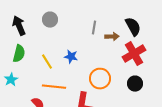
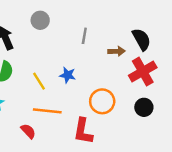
gray circle: (50, 20) -> (40, 20), moved
gray line: (94, 28) -> (84, 36), moved

